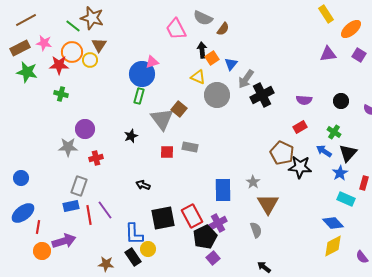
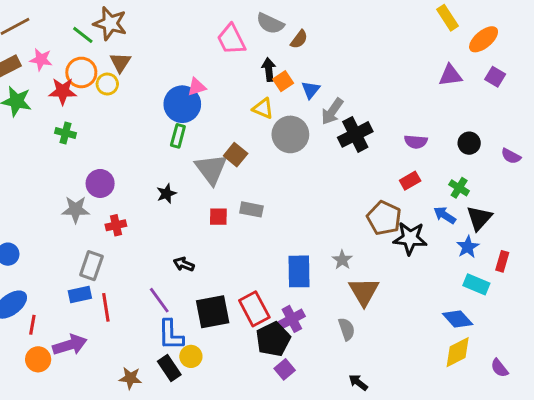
purple line: (105, 210) -> (159, 300), moved

